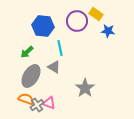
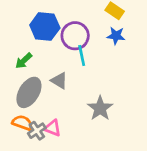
purple circle: (77, 21) -> (75, 36), moved
blue star: (108, 31) -> (116, 36), moved
cyan line: (60, 48) -> (82, 56), moved

